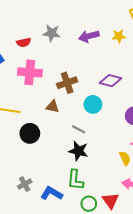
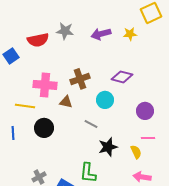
red semicircle: (24, 42) -> (38, 40), size x1.5
pink cross: (30, 72) -> (45, 85), moved
black star: (78, 151) -> (108, 147), moved, turned -30

